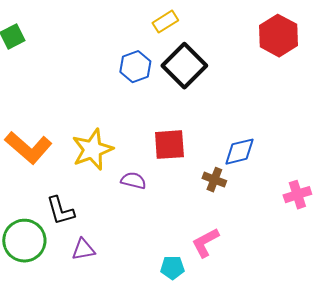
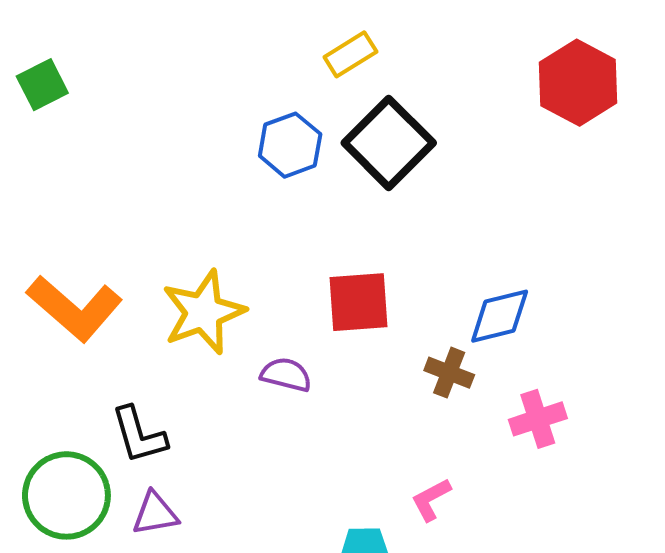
pink cross: (297, 195) -> (538, 419), moved
pink L-shape: (205, 243) -> (431, 500), size x0.7
purple triangle: (83, 250) -> (155, 514), moved

